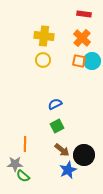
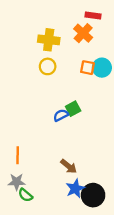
orange cross: (82, 38) -> (83, 33), moved
green square: (57, 126) -> (73, 109), moved
orange line: (25, 144) -> (18, 155), moved
black circle: (84, 155) -> (93, 195), moved

